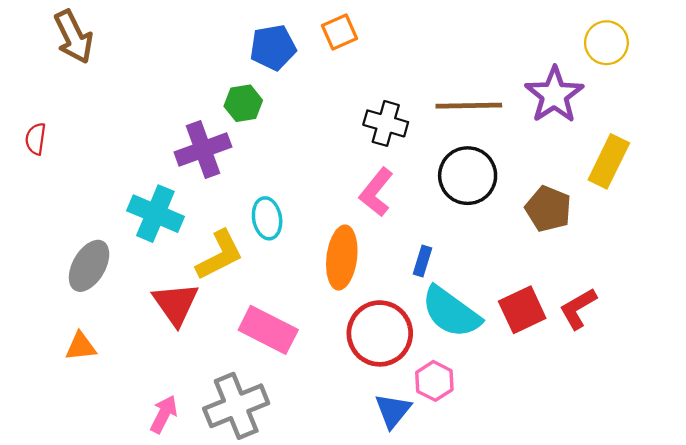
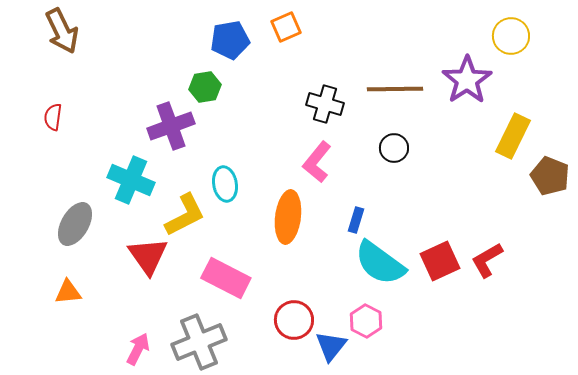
red semicircle: (36, 139) -> (53, 117), moved
black circle: (468, 176) -> (394, 148), size x0.6
brown pentagon: (548, 209) -> (550, 176), moved
red circle: (380, 333) -> (294, 320), moved, size x0.7

